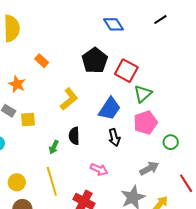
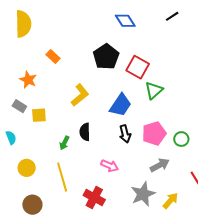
pink pentagon: (145, 123) -> (154, 133), moved
yellow circle: (17, 182) -> (27, 168), moved

